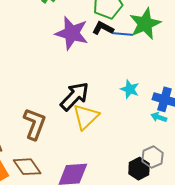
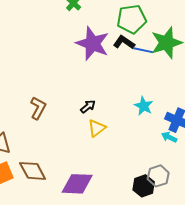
black arrow: (75, 96) -> (88, 107), size x0.5
yellow triangle: (86, 117) -> (97, 128), size x0.7
brown L-shape: (35, 124) -> (38, 108), moved, size x0.7

